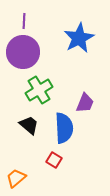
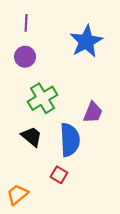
purple circle: (23, 52) -> (25, 57), size x0.6

